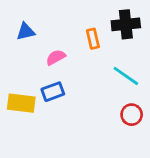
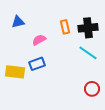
black cross: (126, 24) -> (88, 28), moved
red circle: (132, 115) -> (92, 89), moved

